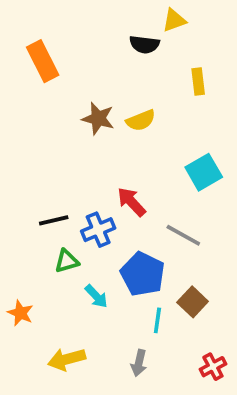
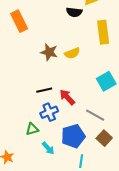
yellow rectangle: (198, 81) -> (103, 32), size x1.6
black line: (54, 220) -> (44, 90), moved
blue pentagon: (143, 274) -> (73, 136), turned 30
brown square: (193, 302) -> (104, 138), moved

